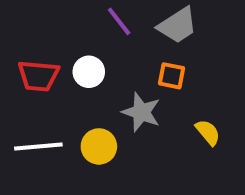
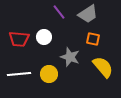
orange square: (172, 76) -> (93, 39), moved
yellow semicircle: (208, 132) -> (103, 67), size x1.6

